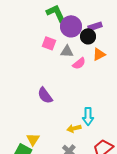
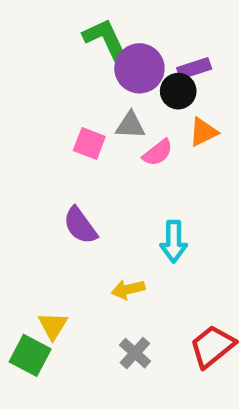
pink square: (49, 43) -> (89, 144), moved
cyan arrow: (88, 116) -> (174, 241), moved
yellow arrow: (74, 128) -> (128, 289), moved

